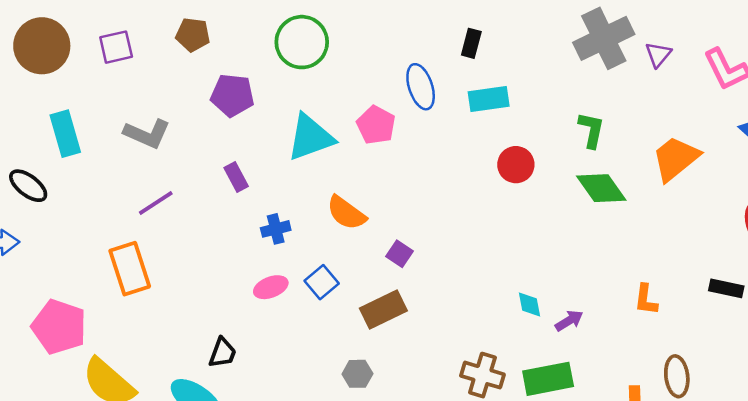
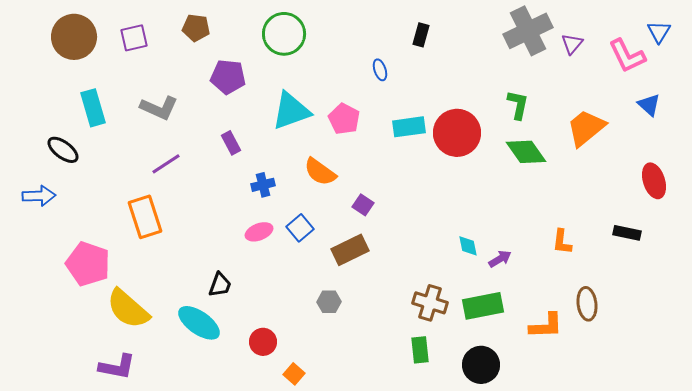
blue ellipse: (421, 87) -> (380, 70), size x0.6
cyan rectangle: (489, 99) -> (409, 127), moved
pink pentagon: (376, 125) -> (344, 119), moved
red circle: (516, 165) -> (457, 133), size x1.6

